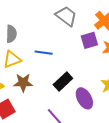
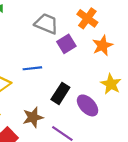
purple square: (89, 40) -> (66, 44), moved
brown star: (23, 83) -> (33, 117), moved

